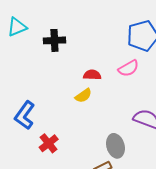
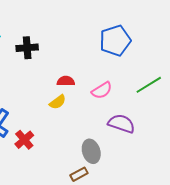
pink semicircle: (128, 68) -> (102, 90), moved
red cross: (49, 143) -> (24, 140), moved

